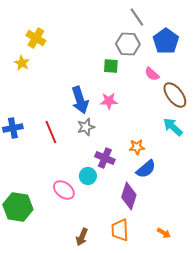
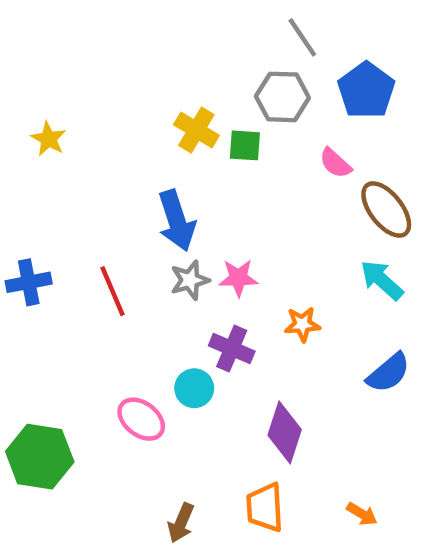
yellow cross: (36, 38) -> (196, 130), moved
pink star: (109, 101) -> (238, 278), moved
blue semicircle: (146, 169) -> (388, 373), moved

